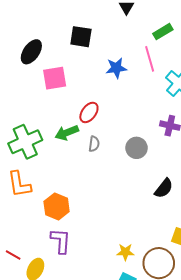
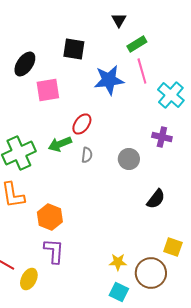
green rectangle: (163, 32) -> (137, 44), moved
blue star: (116, 68) -> (109, 80), size x1.4

